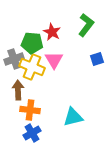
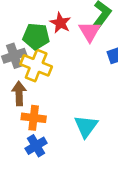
pink triangle: (54, 60) -> (90, 31), moved
cyan triangle: (73, 117) -> (86, 126), turned -40

